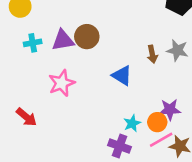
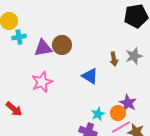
cyan cross: (33, 43) -> (19, 37), moved
gray star: (177, 50) -> (134, 56), turned -30
purple star: (170, 110) -> (128, 103), turned 30

